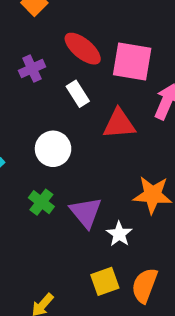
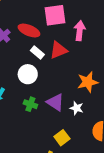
red ellipse: (83, 49) -> (29, 30), moved
white rectangle: (78, 94) -> (37, 52), moved
yellow square: (105, 281) -> (62, 138), moved

